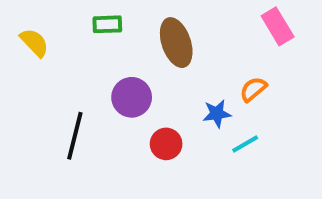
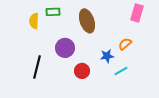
pink rectangle: (278, 26) -> (137, 13), turned 48
yellow semicircle: (34, 43) -> (34, 21), moved, turned -133

